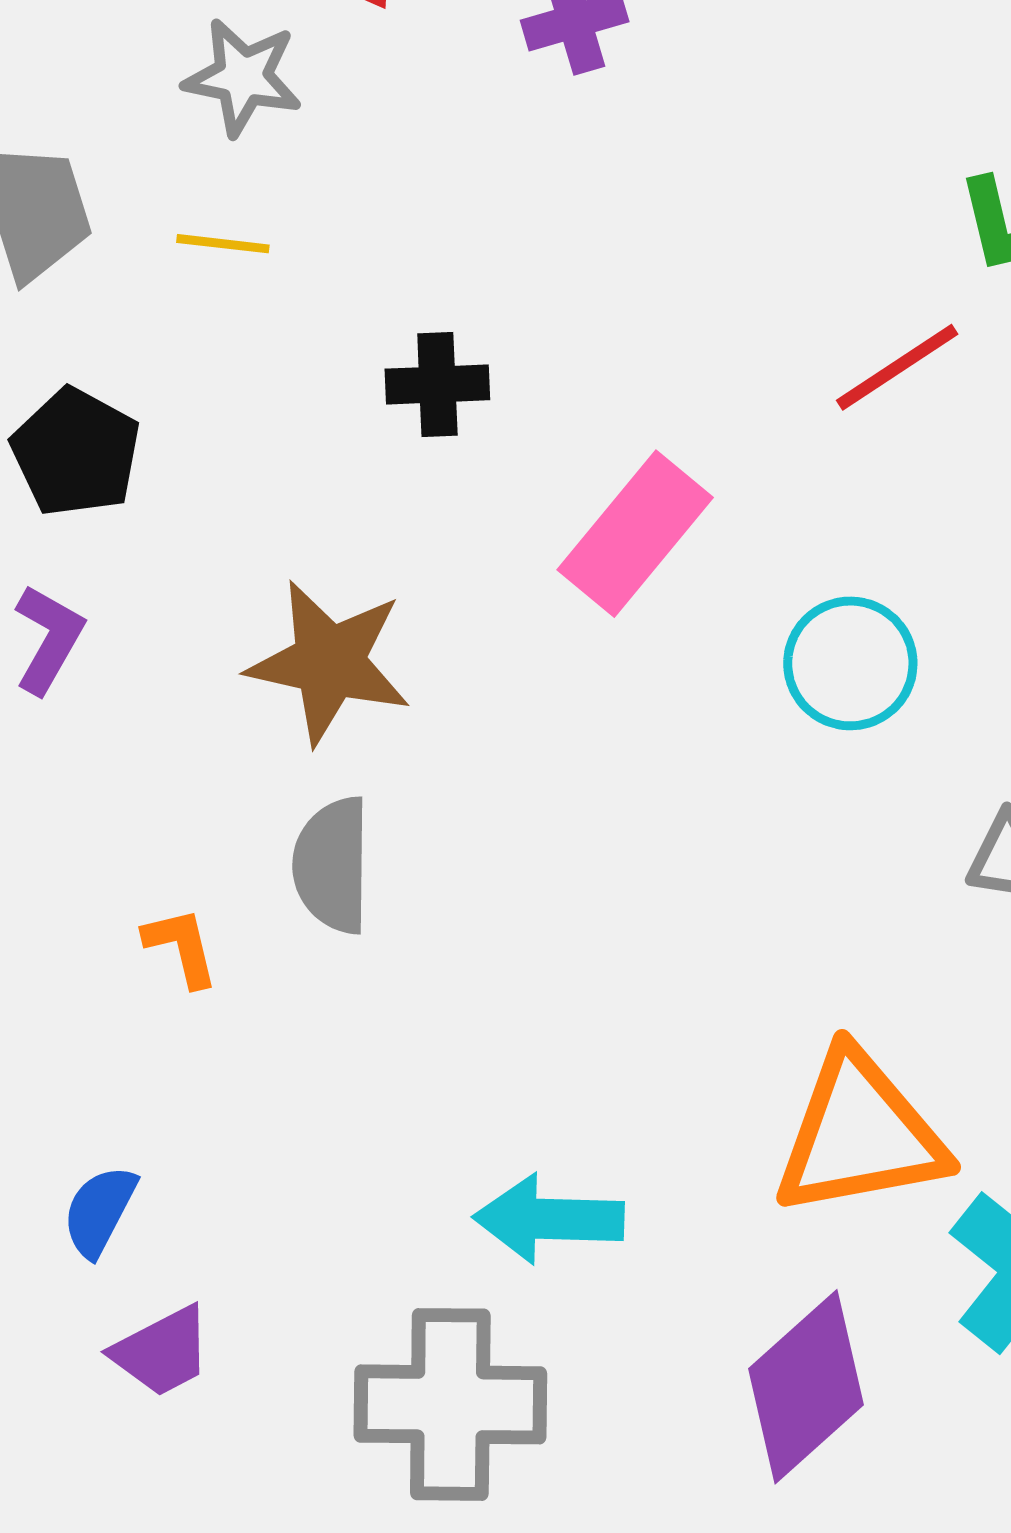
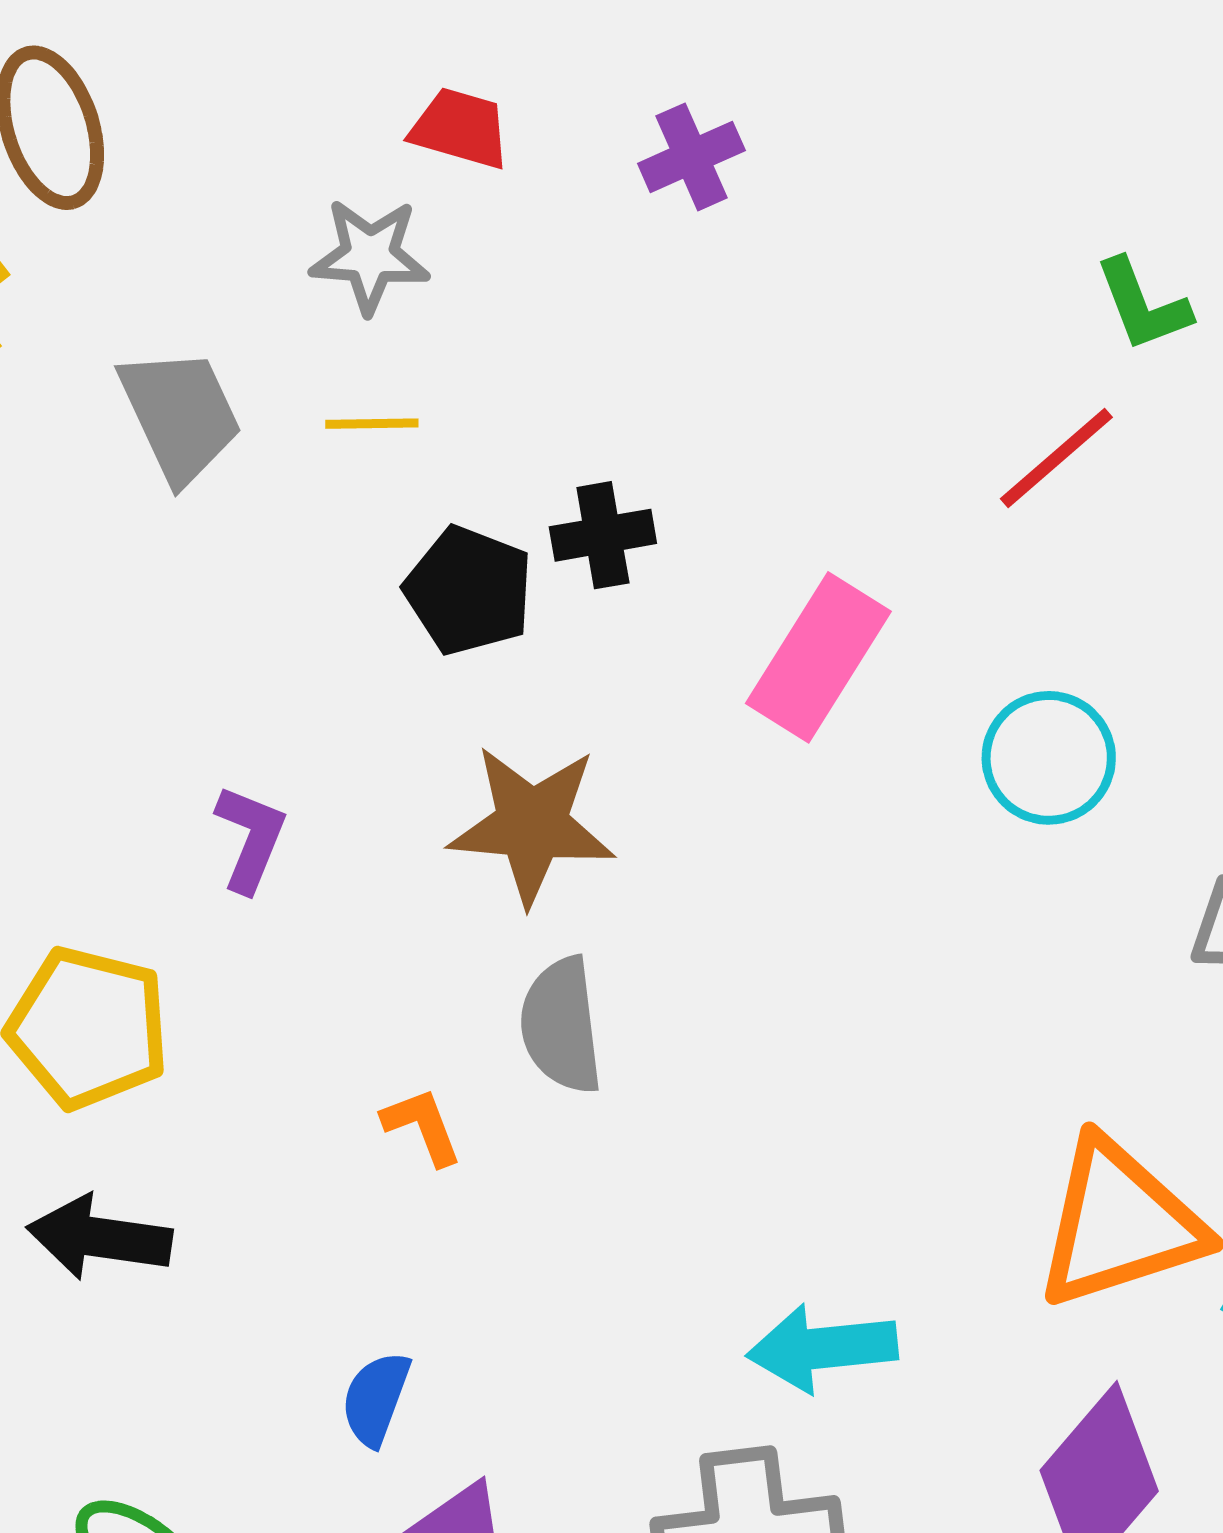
black pentagon: (76, 452) -> (469, 591), moved

